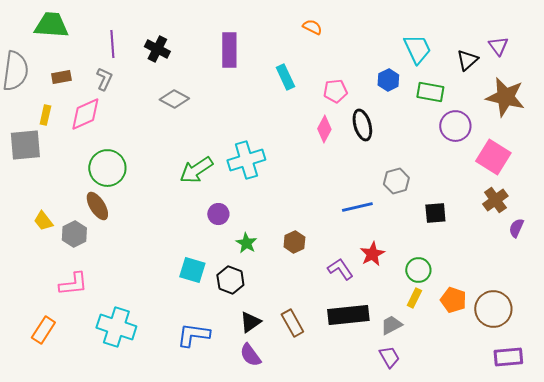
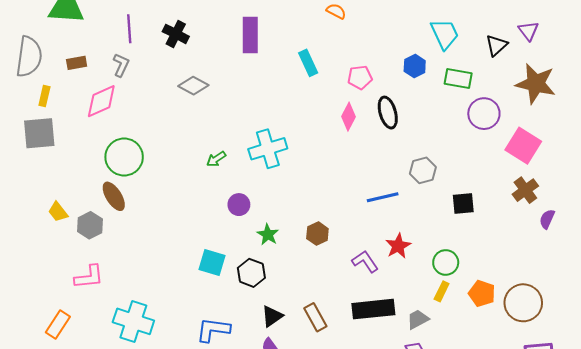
yellow rectangle: (45, 115) -> (44, 96), moved
green arrow: (196, 170) -> (216, 159), size x0.6

